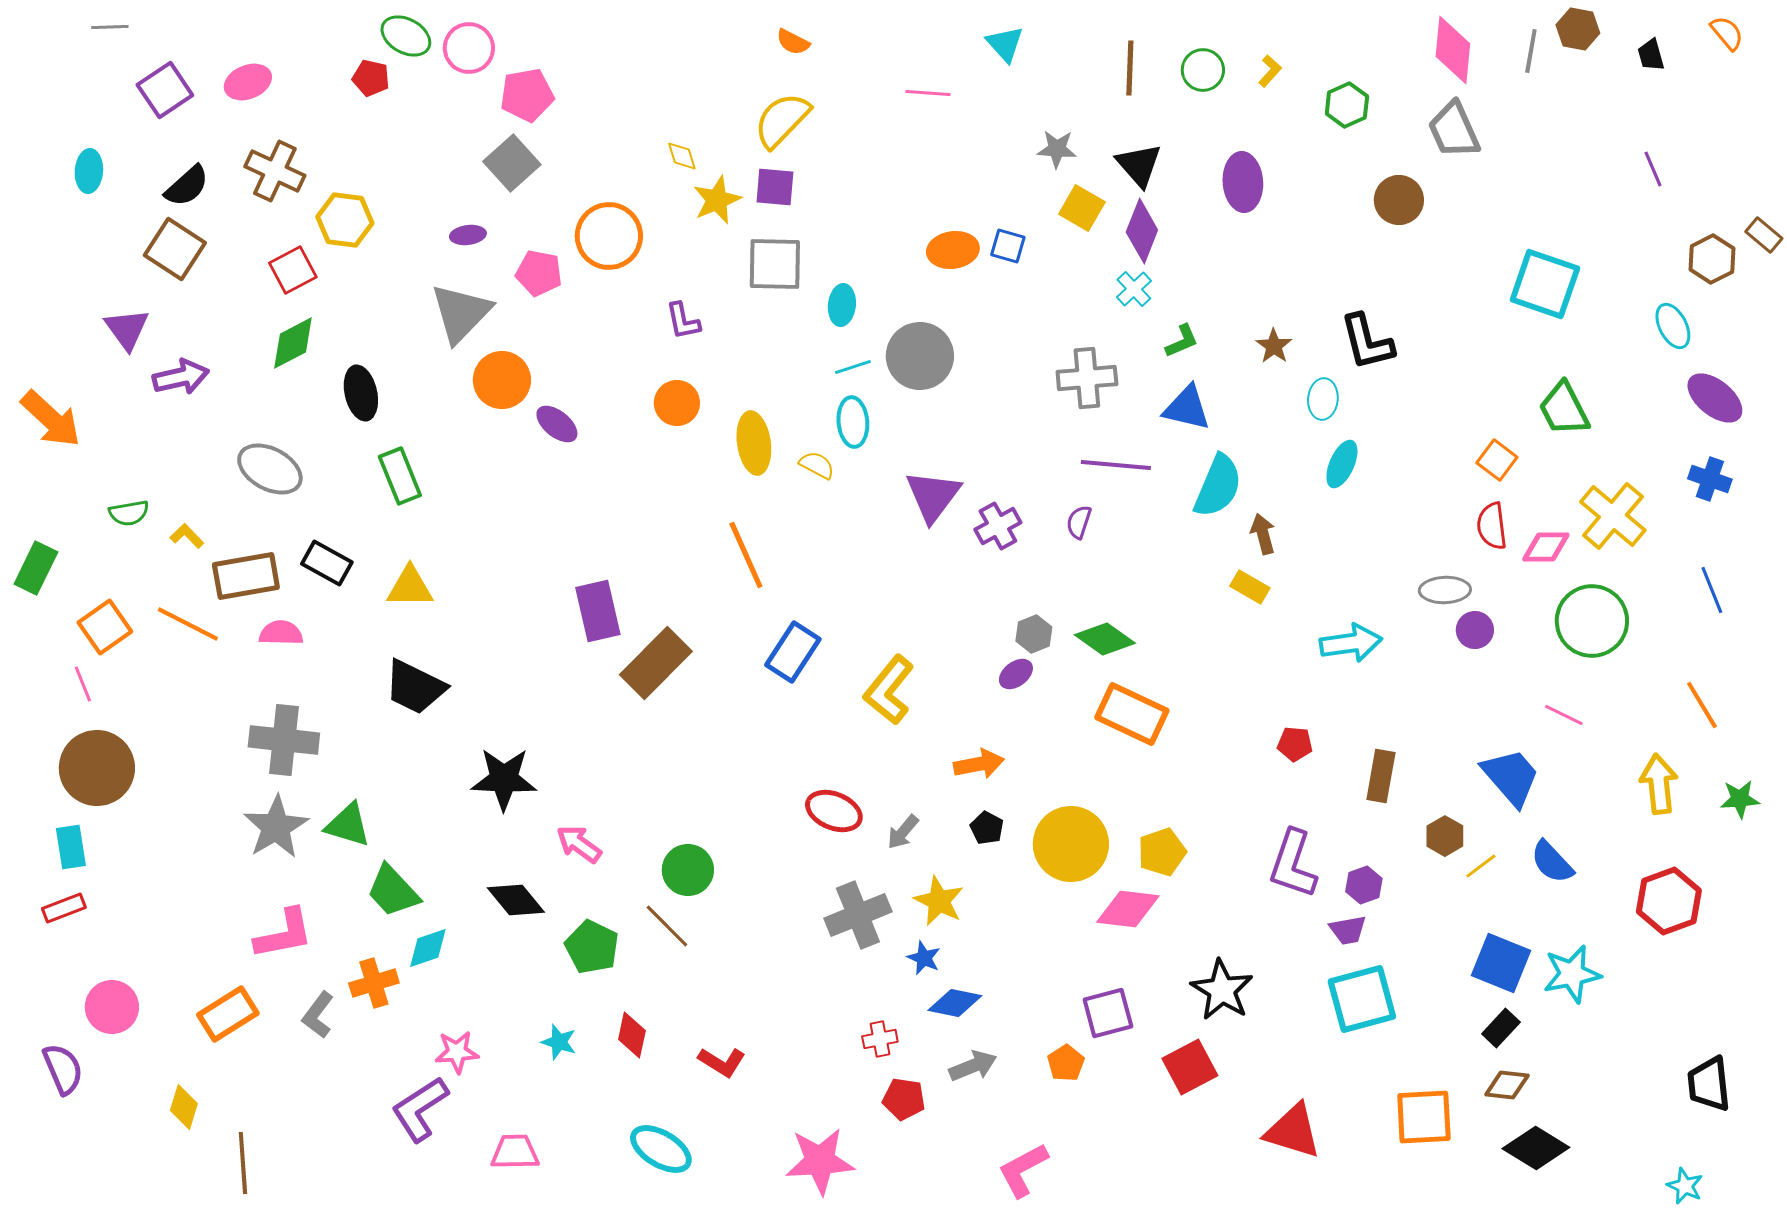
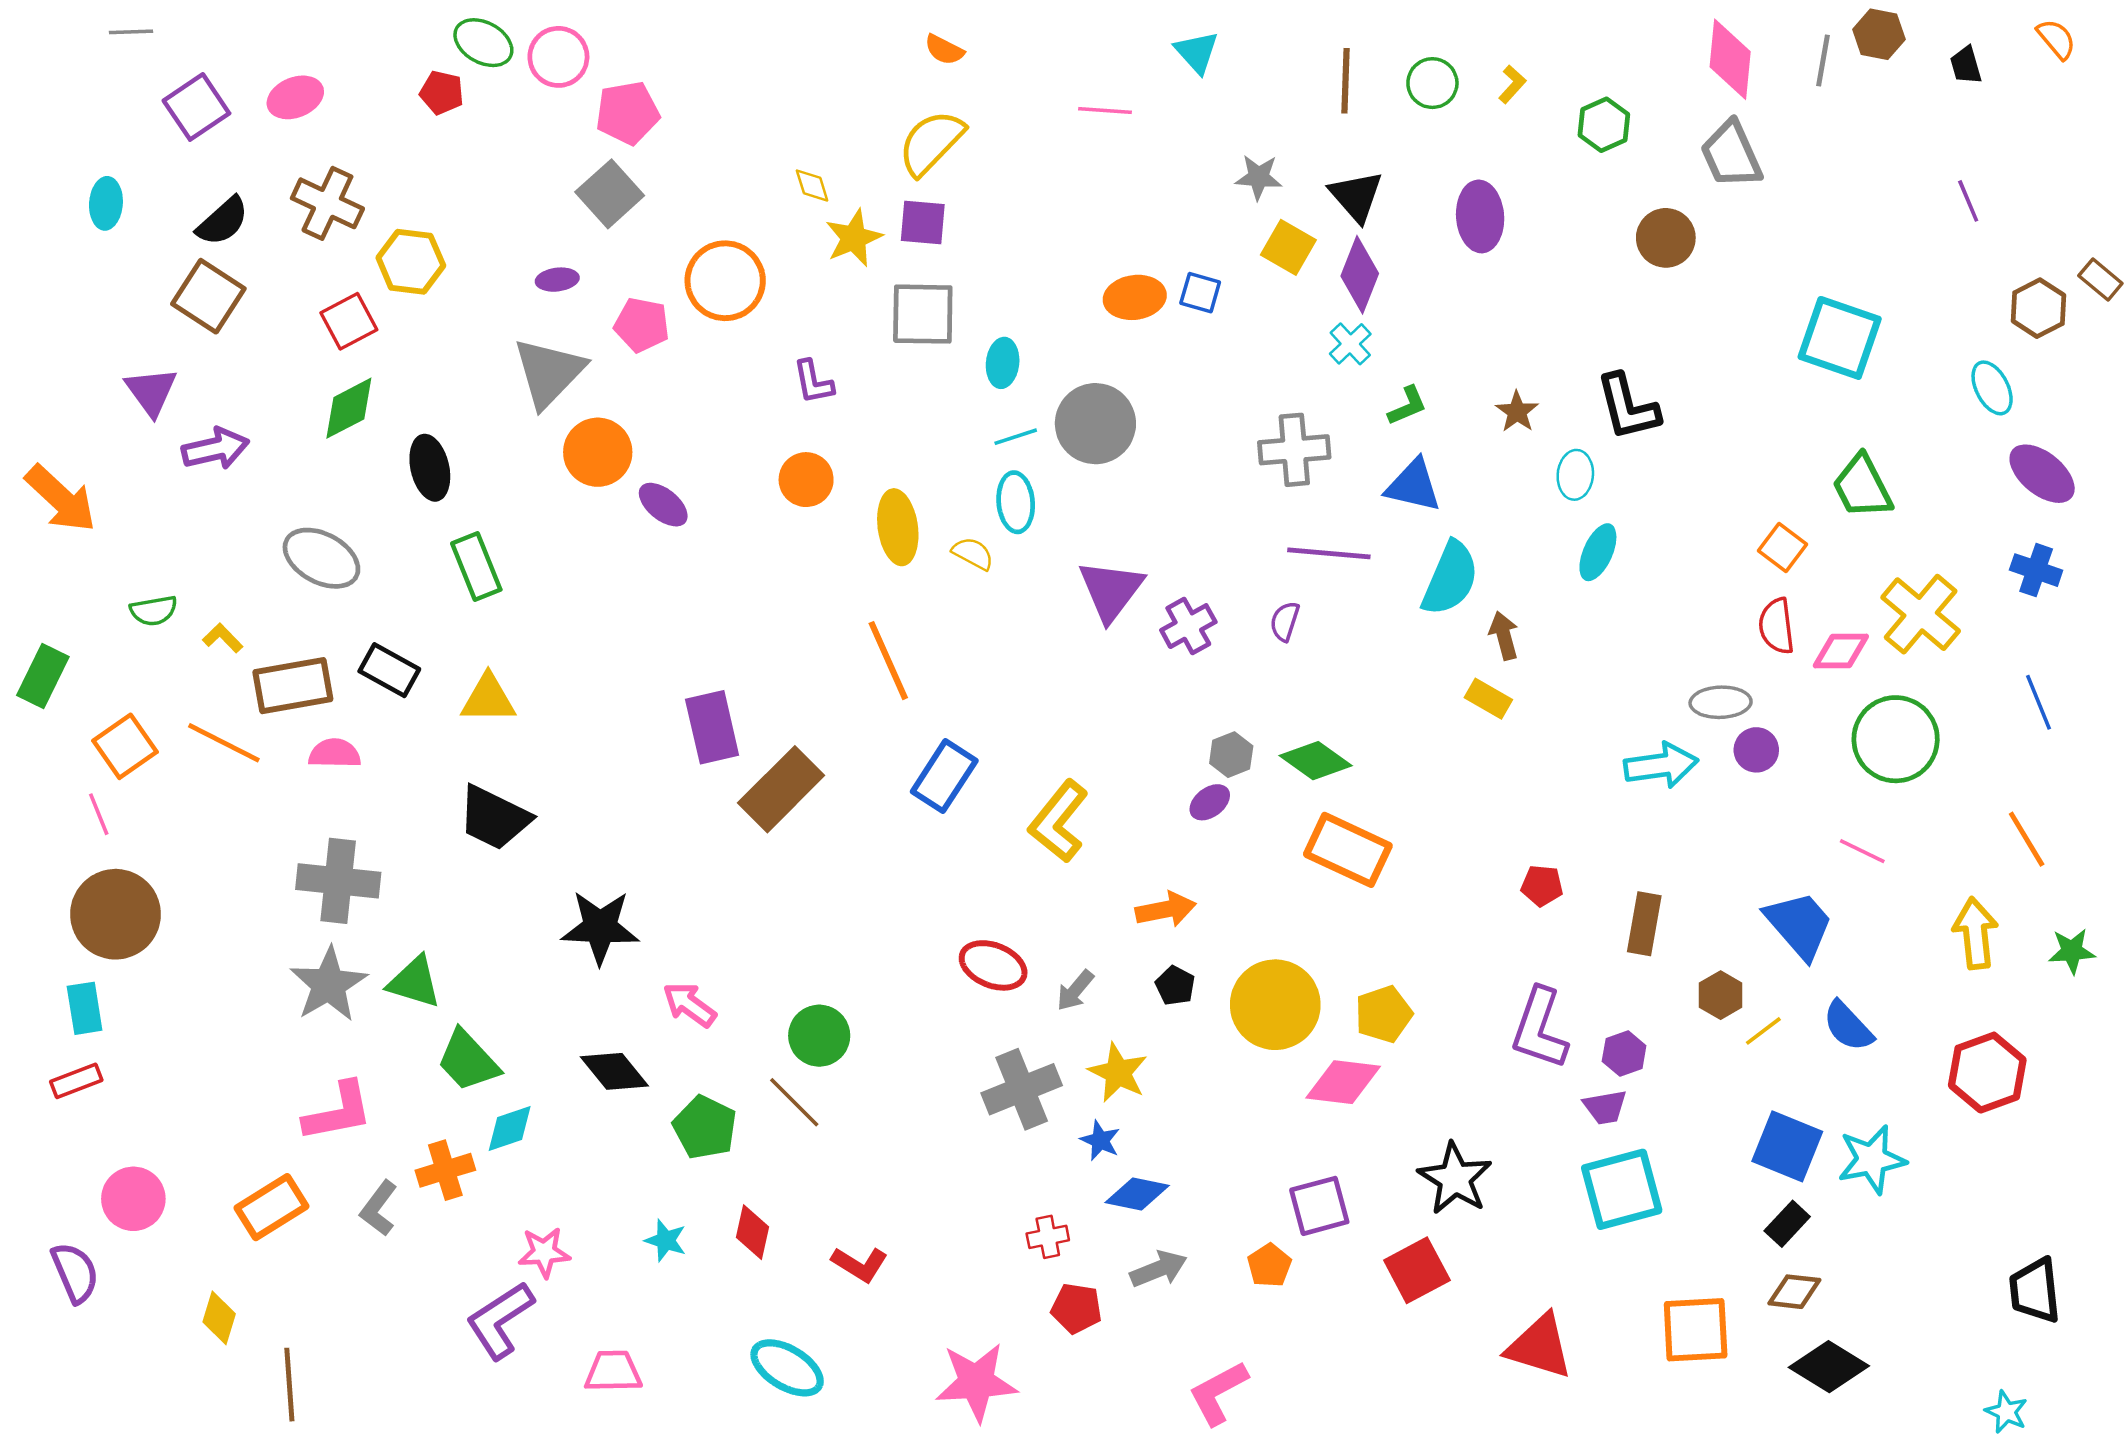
cyan arrow: (1351, 643) -> (1661, 765), moved

